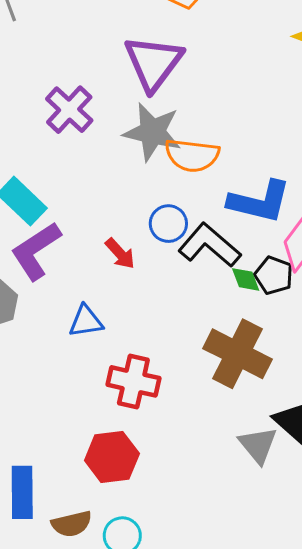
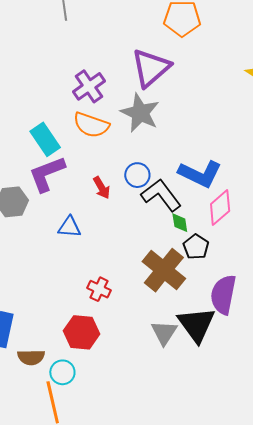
orange semicircle: (192, 155) -> (91, 125), moved
black pentagon: (274, 275) -> (196, 247), moved
red cross: (133, 381) -> (99, 289), moved, size x0.7
red hexagon: (112, 457) -> (82, 332), moved

